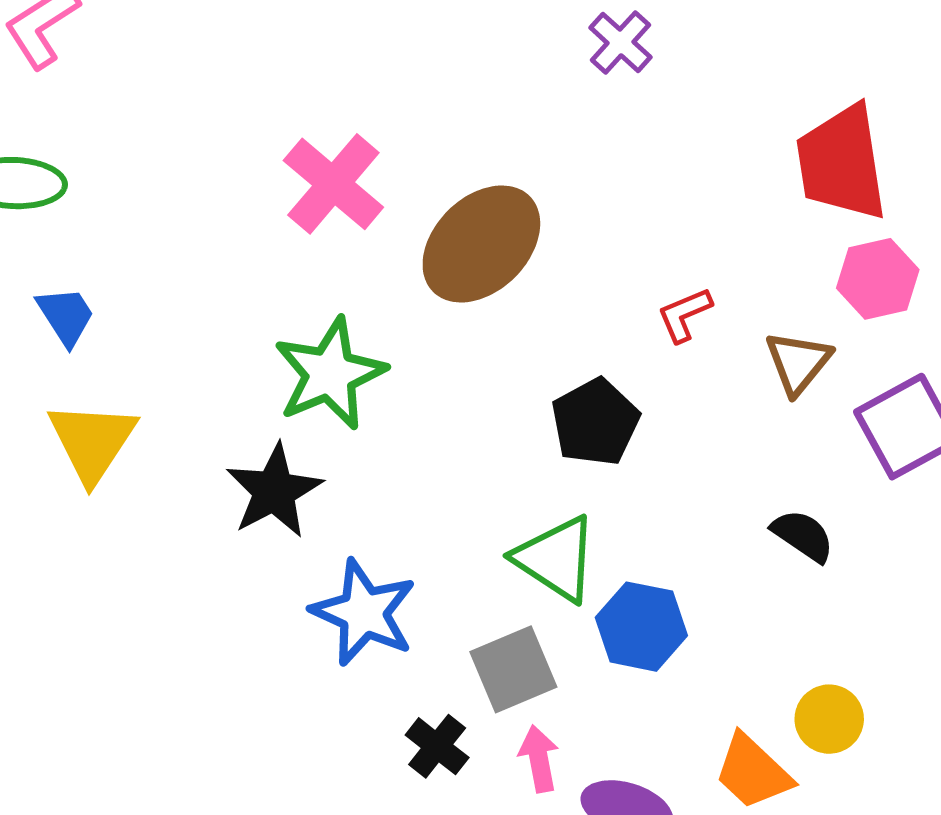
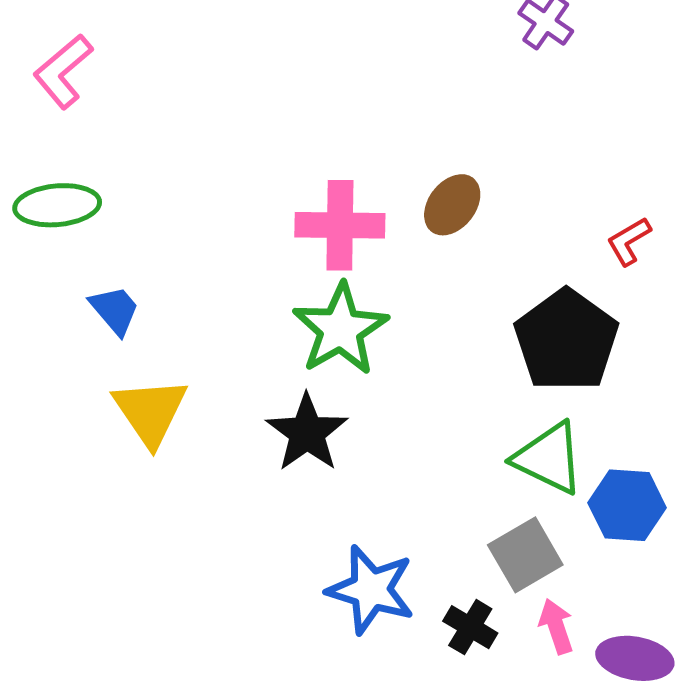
pink cross: (333, 184) -> (340, 225), moved, turned -32
brown ellipse: (481, 244) -> (452, 205), size x0.6
black pentagon: (595, 422) -> (566, 340), size x1.4
blue star: (364, 613) -> (371, 590), moved

